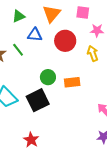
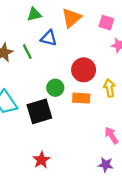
red circle: (65, 41) -> (84, 70), moved
yellow arrow: (93, 53) -> (109, 88), moved
red star: (31, 140) -> (41, 160), moved

